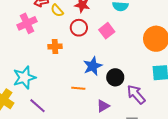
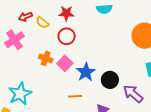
pink square: (107, 31) -> (65, 63), moved
orange cross: (55, 47) -> (46, 58), turned 32

